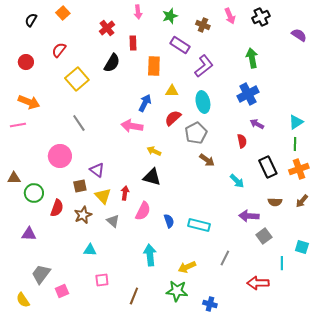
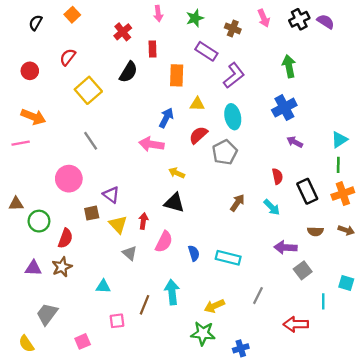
purple semicircle: (299, 35) -> (326, 22), moved
red semicircle: (242, 141) -> (277, 176), moved
brown arrow: (207, 160) -> (237, 203), moved, turned -91
brown arrow: (302, 201) -> (346, 230), turned -112
brown star: (83, 215) -> (62, 267), moved
pink square: (62, 291) -> (83, 341), moved
brown line: (134, 296) -> (144, 305), moved
blue cross: (210, 304) -> (241, 348), turned -32

